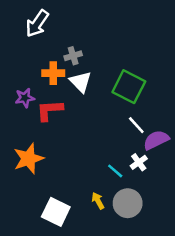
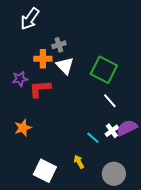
purple semicircle: (156, 140) -> (127, 128), moved
orange star: (28, 159) -> (23, 128), size x0.7
gray circle: (128, 203) -> (114, 174), moved

